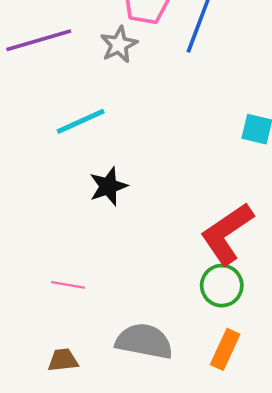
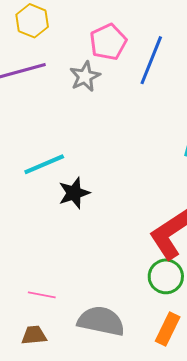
cyan line: (81, 121) -> (44, 164), moved
pink line: (68, 285) -> (42, 295), moved

